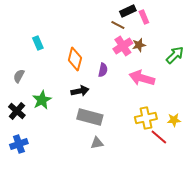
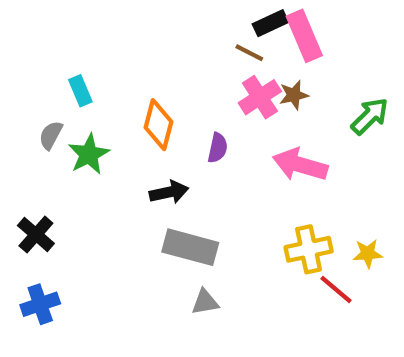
pink rectangle: (144, 17) -> (304, 36), size x1.6
gray semicircle: (19, 76) -> (51, 135), moved
green star: (42, 100) -> (89, 154), moved

